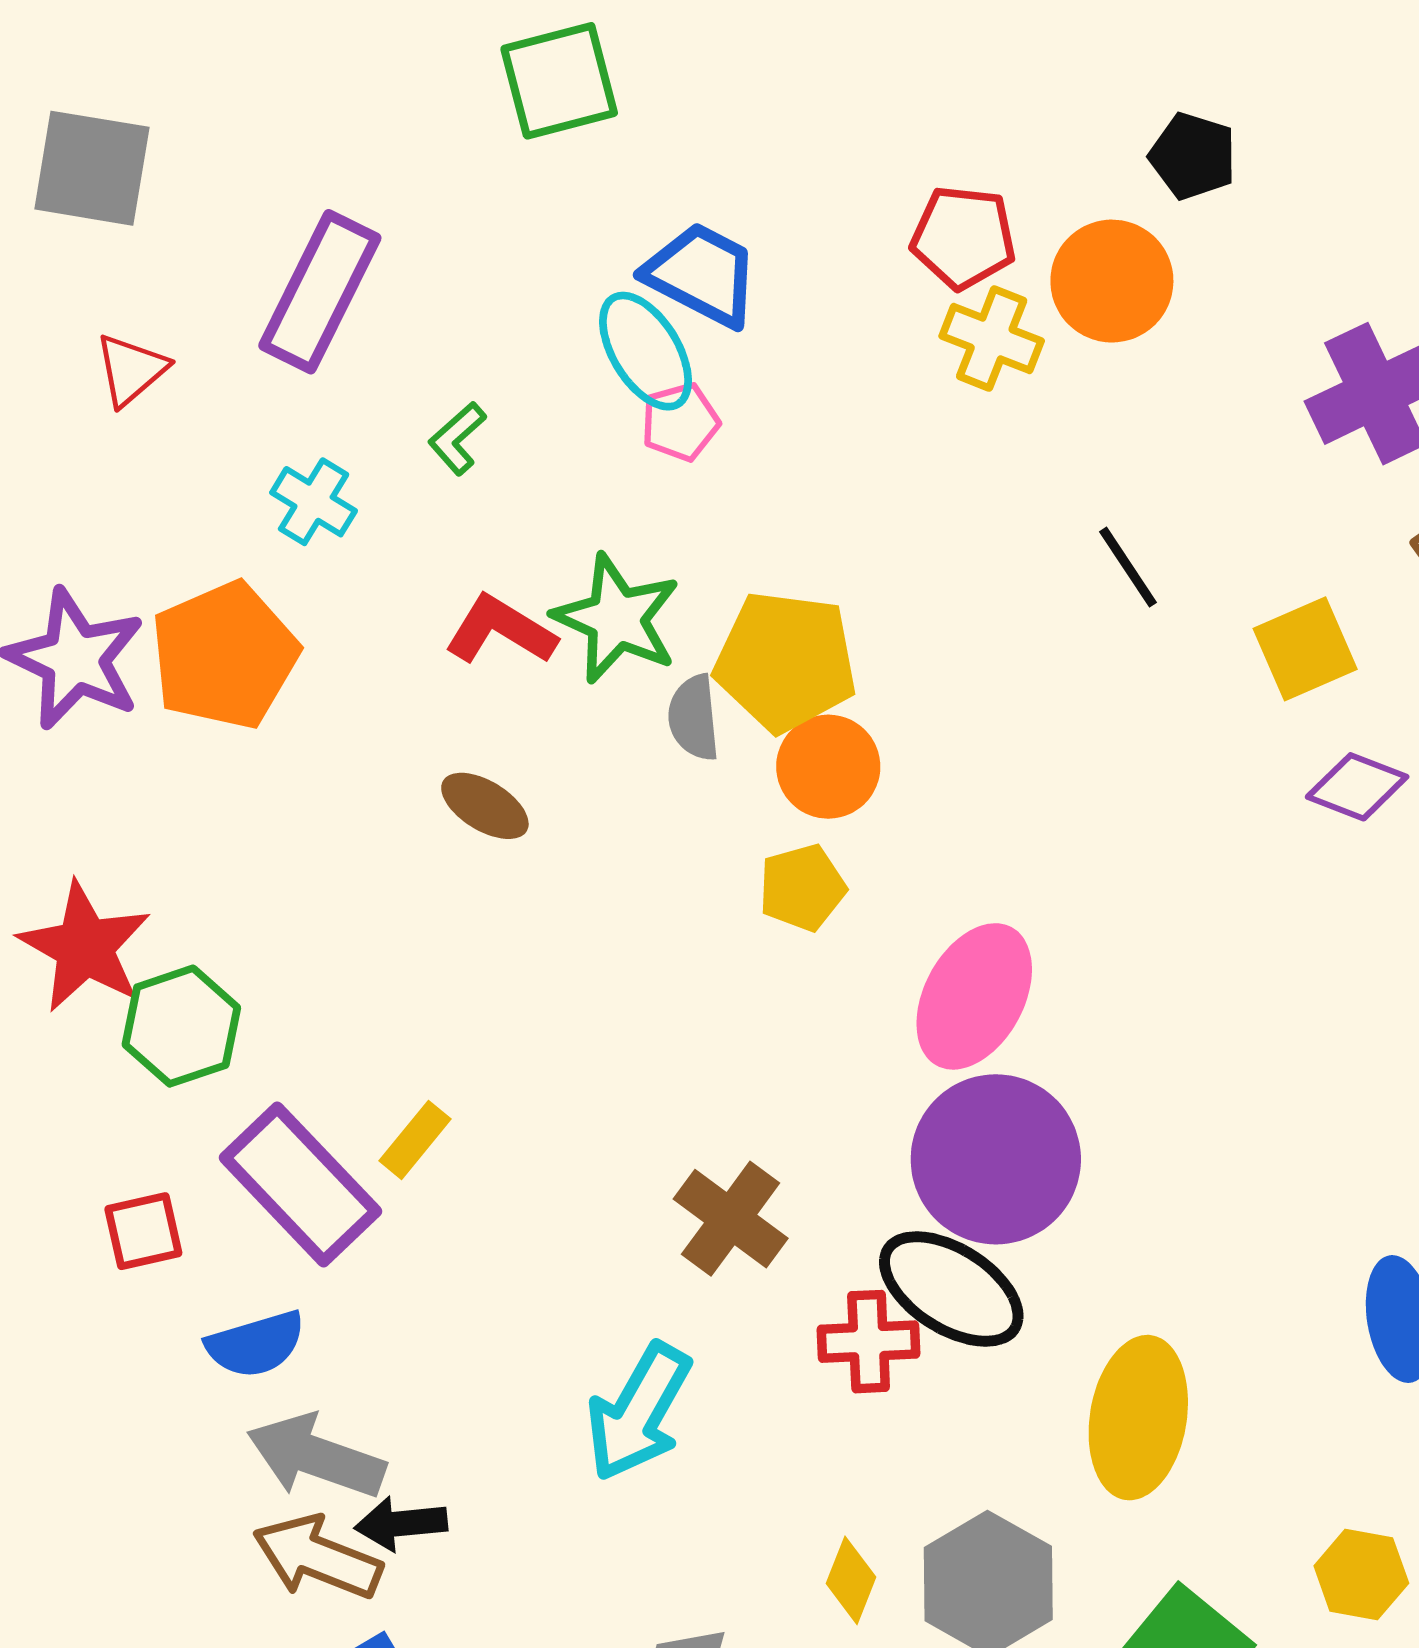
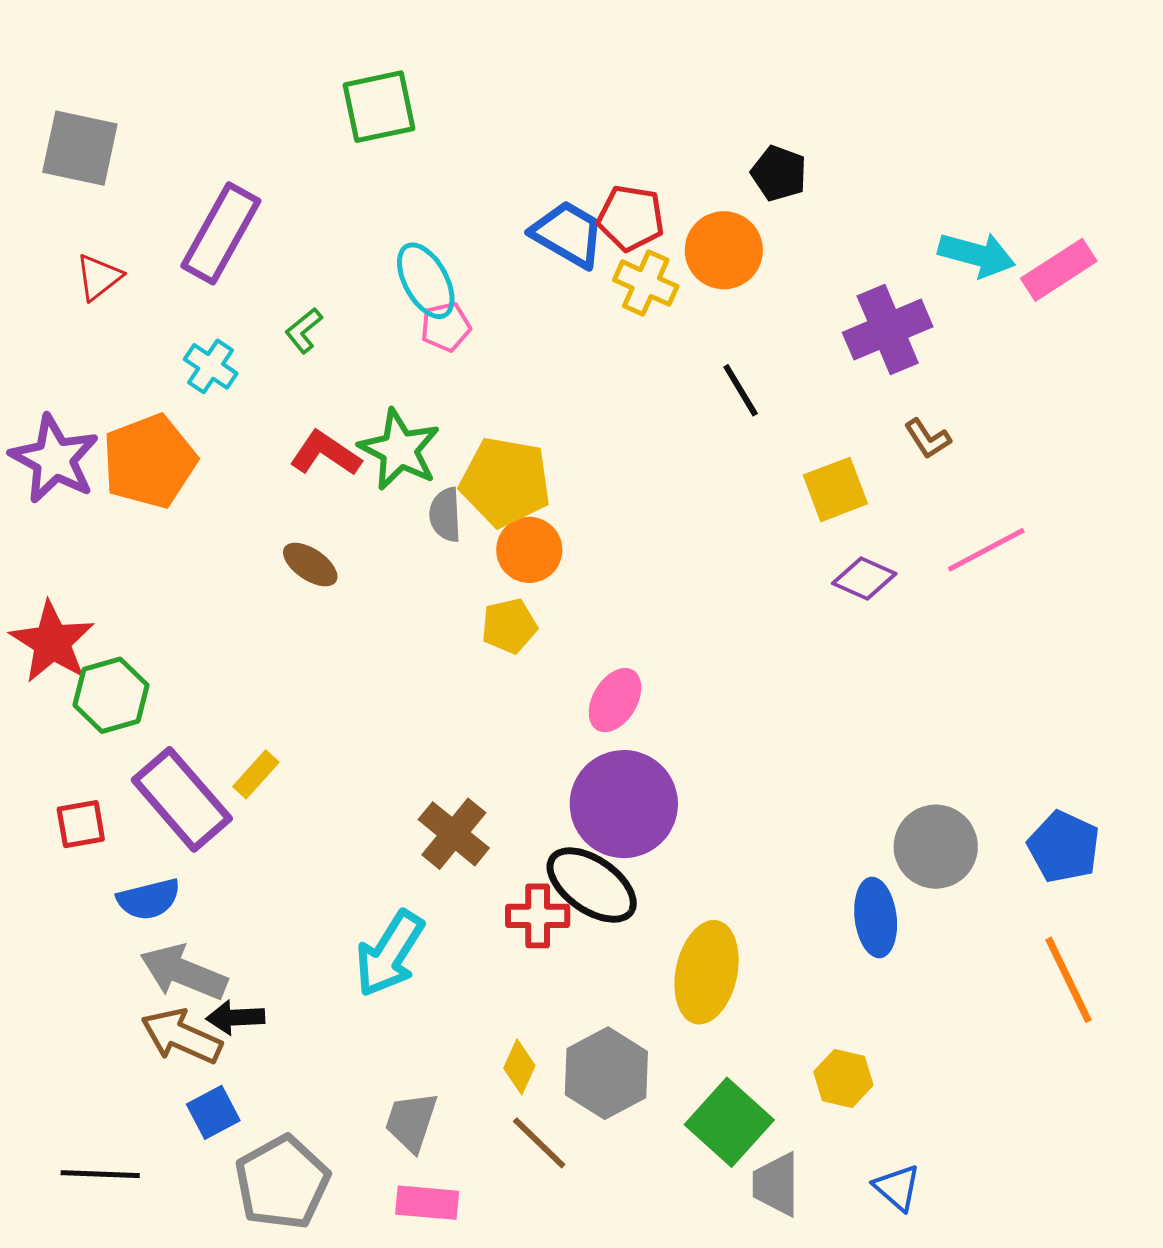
blue trapezoid: (702, 274) -> (568, 234), moved
black line: (1128, 567) -> (741, 390), moved
pink ellipse: (974, 996) -> (615, 700), size x0.7

